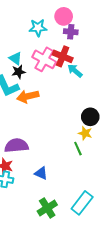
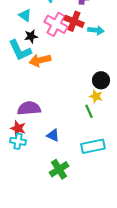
cyan triangle: (15, 58) -> (25, 15), moved
cyan arrow: (75, 71) -> (96, 30), moved, turned 147
cyan rectangle: (82, 203) -> (93, 146), moved, turned 40

